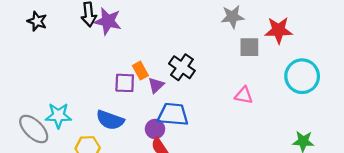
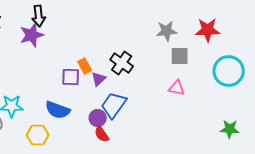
gray star: (232, 17) -> (167, 31), moved
purple star: (108, 21) -> (32, 35), moved, turned -30
gray square: (249, 47) -> (180, 56), moved
blue trapezoid: (173, 114) -> (114, 105), turned -60

